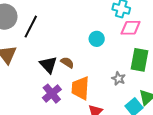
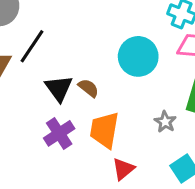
black line: (31, 27) -> (32, 46), moved
cyan circle: (97, 39) -> (138, 56), size x1.6

